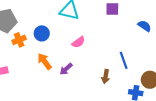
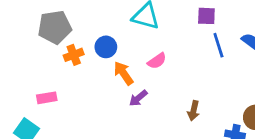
blue line: (124, 60) -> (218, 45), moved
orange arrow: (44, 61) -> (123, 73), moved

